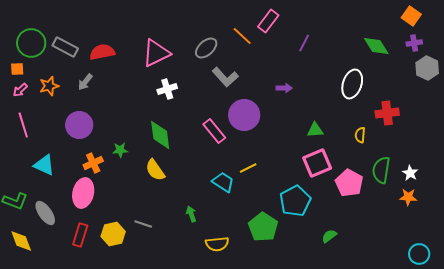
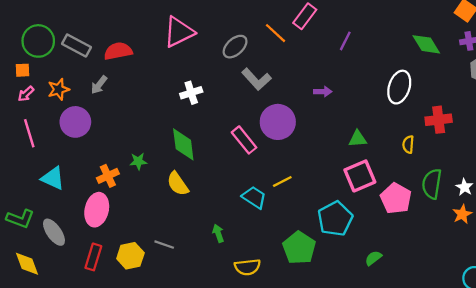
pink triangle: (156, 53) -> (179, 32), moved
purple circle: (79, 125) -> (75, 122), moved
orange star: (408, 197) -> (462, 214), turned -30

